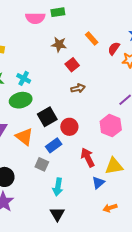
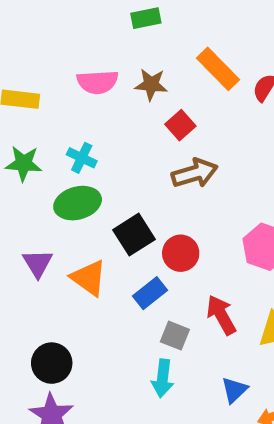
pink semicircle: (35, 18) -> (98, 82), moved
orange rectangle: (92, 38) -> (218, 69), size x1.5
brown arrow: (78, 88) -> (195, 173), size x1.5
gray square: (42, 164) -> (175, 336), moved
blue triangle: (98, 183) -> (234, 390), moved

